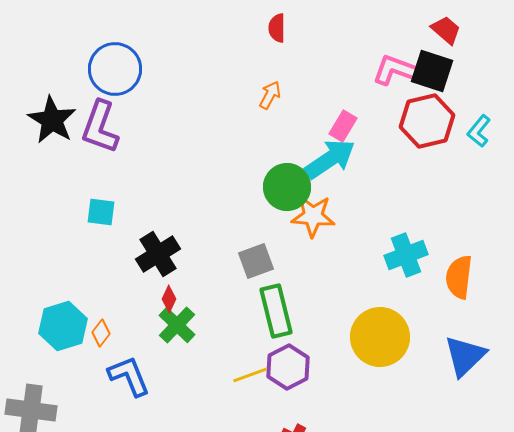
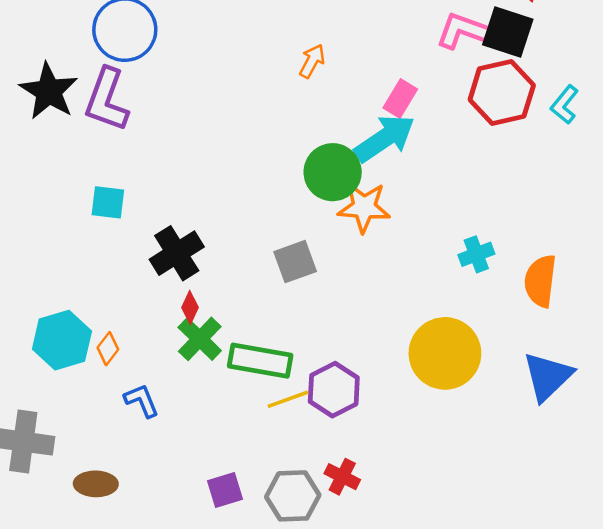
cyan cross: (406, 255) -> (476, 254), size x0.7
green rectangle: (276, 311) -> (260, 361), moved, turned -66
blue L-shape: (129, 376) -> (142, 401), size x0.7

